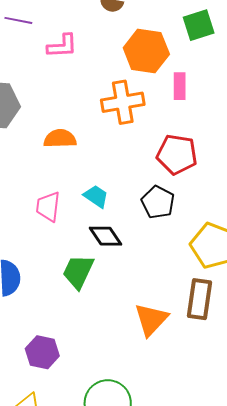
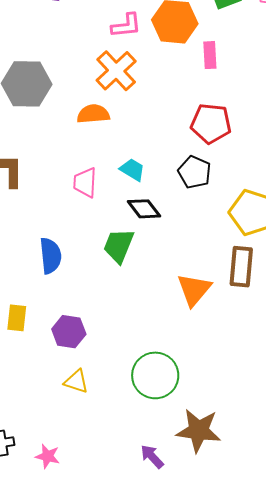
pink L-shape: (62, 46) -> (126, 26), moved
orange cross: (123, 102) -> (116, 71), moved, turned -30
purple hexagon: (42, 352) -> (69, 332), moved

